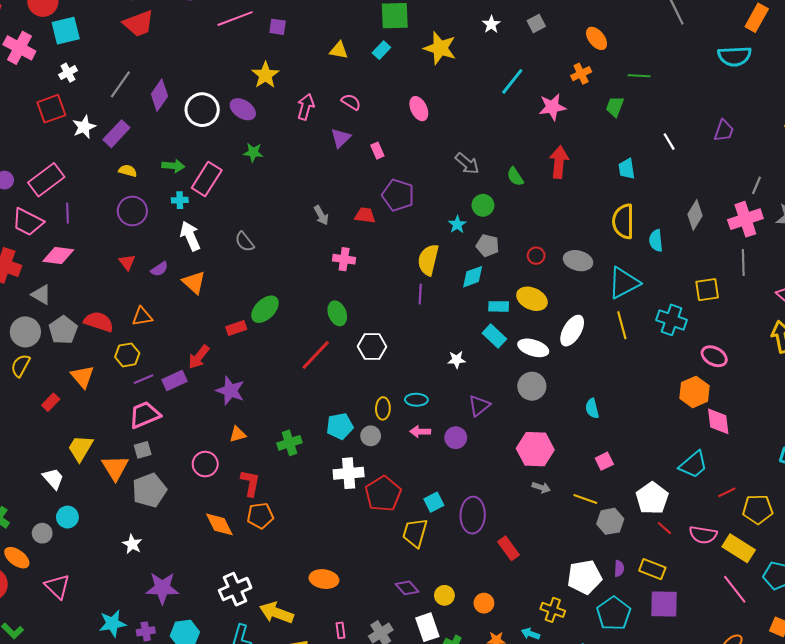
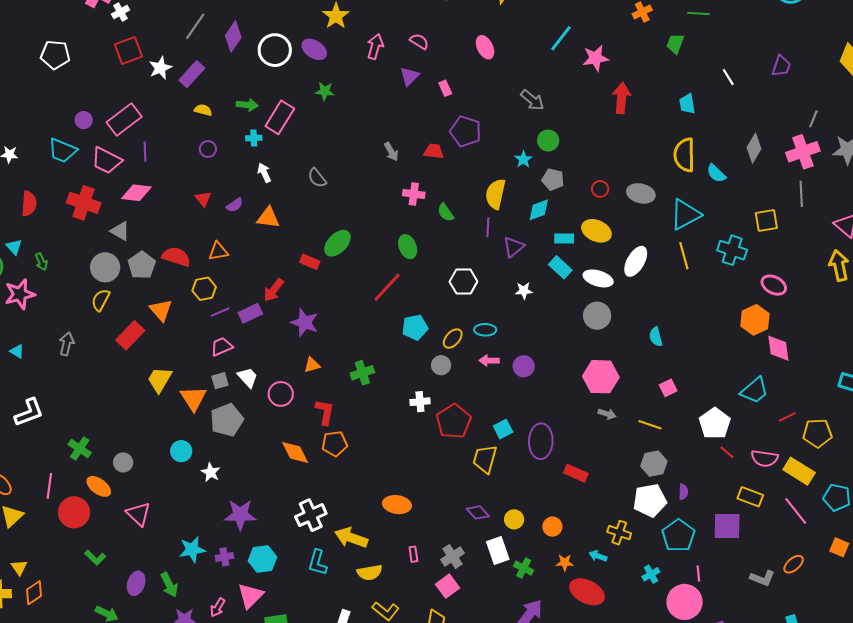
white cross: (68, 73) -> (120, 12), moved
cyan line: (512, 81) -> (561, 38), moved
pink star: (552, 107) -> (596, 58), moved
green semicircle: (515, 177) -> (446, 212), moved
purple circle: (132, 211) -> (208, 149), size x0.6
white arrow: (190, 236) -> (264, 173), size x0.7
cyan semicircle: (656, 241) -> (716, 173), turned -40
orange triangle: (194, 282) -> (268, 218), turned -35
red rectangle: (236, 328) -> (310, 262), turned 42
white hexagon: (372, 346) -> (463, 281), moved
red rectangle: (51, 402) -> (130, 335), size x1.6
purple triangle: (479, 406) -> (514, 247), moved
yellow ellipse: (383, 408) -> (453, 339), turned 40
pink trapezoid: (145, 415) -> (222, 347), size x0.7
cyan pentagon: (340, 426) -> (415, 327), moved
white cross: (349, 473) -> (420, 402), size x0.7
white trapezoid: (53, 479) -> (248, 377), moved
cyan circle: (67, 517) -> (181, 451), moved
gray hexagon: (610, 521) -> (654, 464), moved
red rectangle: (508, 548) -> (576, 473), turned -30
yellow rectangle: (652, 569) -> (750, 497), moved

